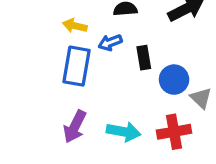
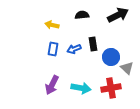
blue arrow: (110, 43) -> (74, 49), moved
blue rectangle: (76, 66) -> (53, 49), size x0.6

